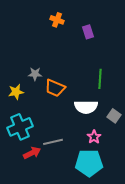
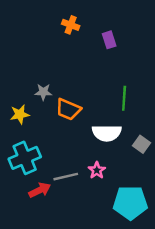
pink star: (94, 137) -> (97, 170), moved
cyan pentagon: (89, 163) -> (130, 203), moved

